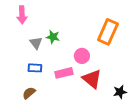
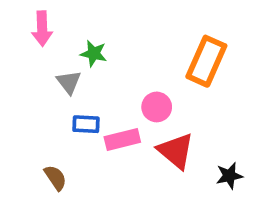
green star: (53, 37) -> (94, 53), moved
blue rectangle: (35, 68) -> (86, 124), moved
brown semicircle: (29, 93) -> (55, 178), turned 96

